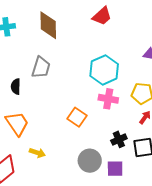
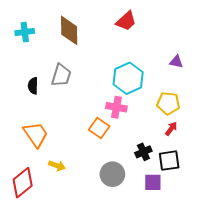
black semicircle: (16, 87) -> (33, 86), moved
pink cross: (108, 99) -> (116, 107), moved
purple square: (115, 169) -> (153, 182), moved

